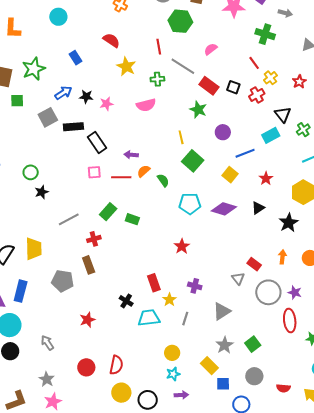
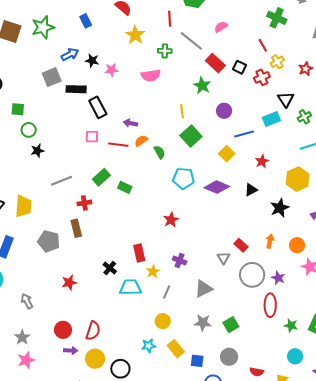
green square: (17, 101) -> (18, 109), moved
gray star: (225, 345) -> (203, 323), turned 30
yellow circle: (172, 353) -> (163, 321), moved
yellow rectangle: (209, 366) -> (176, 349), moved
purple arrow: (181, 395) -> (71, 351), moved

